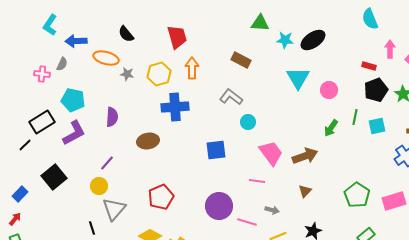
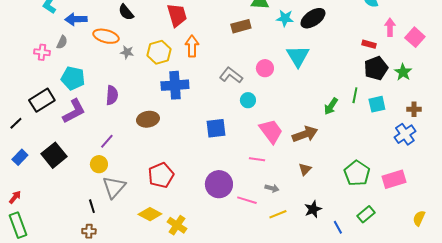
brown rectangle: (241, 60) -> (241, 26), moved, turned -42
pink circle: (329, 90) -> (265, 68), moved
black line: (25, 145) -> (16, 123), moved
blue rectangle: (20, 194) -> (20, 157), moved

